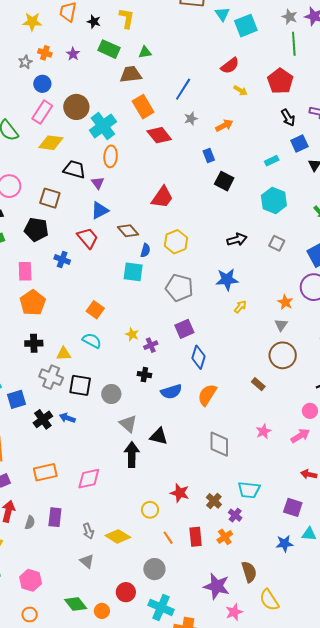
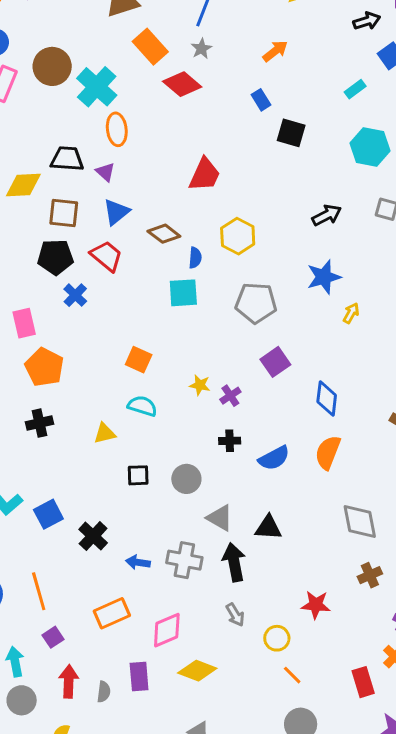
black arrow: (288, 118) -> (367, 21), turned -66
gray star: (191, 119) -> (201, 49), moved
yellow diamond: (51, 143) -> (23, 185), moved
brown square: (50, 198) -> (64, 213), moved
black pentagon: (36, 229) -> (55, 257), moved
blue cross: (62, 260) -> (75, 295), turned 35
black cross: (34, 343) -> (40, 423), moved
blue diamond: (199, 357) -> (327, 398), moved
gray cross: (51, 377) -> (184, 560), moved
black square: (80, 385) -> (138, 475), size x0.7
blue arrow: (67, 418) -> (138, 562), moved
pink diamond: (89, 479) -> (167, 630), moved
brown cross: (214, 501) -> (370, 575), moved, turned 35
gray arrow: (88, 531) -> (235, 615), moved
yellow diamond: (118, 536) -> (197, 671), moved
red rectangle: (196, 537) -> (363, 682), moved
orange line: (168, 538) -> (292, 675), moved

